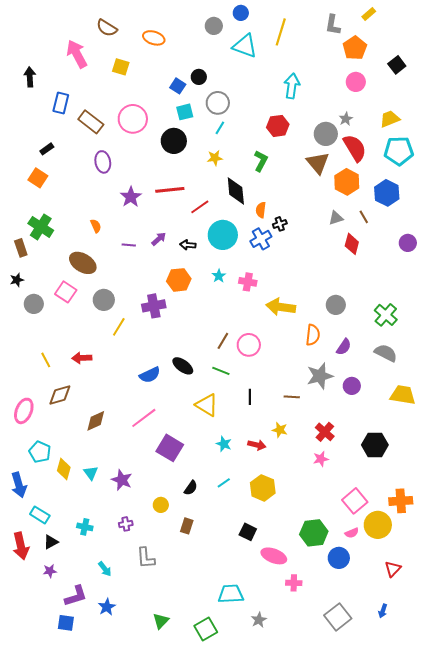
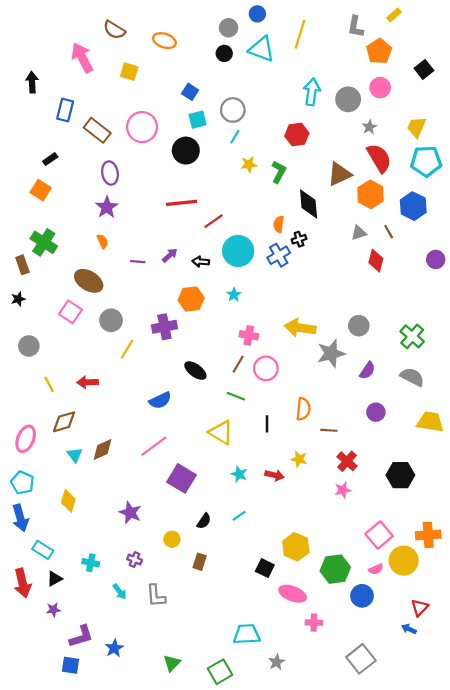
black circle: (199, 77) -> (224, 53), moved
yellow trapezoid: (390, 119) -> (416, 127), turned -45
gray circle: (326, 134) -> (348, 99), moved
yellow star: (215, 158) -> (249, 164), moved
brown triangle: (318, 163) -> (340, 174), turned 45
black diamond: (236, 191) -> (309, 204), moved
purple star: (131, 197) -> (107, 207), moved
pink cross: (248, 282) -> (249, 335), moved
gray circle: (34, 304) -> (29, 346), moved
orange semicircle: (313, 335) -> (303, 409), moved
black ellipse: (183, 366) -> (195, 371), moved
gray star: (320, 376) -> (331, 353), moved
brown line: (292, 397) -> (329, 430), moved
cyan pentagon: (40, 452) -> (22, 483), moved
cyan triangle: (91, 473) -> (75, 455), moved
yellow hexagon: (263, 488) -> (296, 547), moved
purple cross: (126, 524) -> (135, 560), turned 32
cyan arrow: (105, 569) -> (120, 592), moved
blue arrow: (383, 611) -> (409, 629), moved, turned 96

